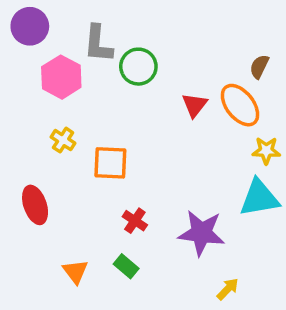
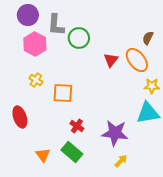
purple circle: (30, 26) -> (28, 15), moved
green rectangle: (126, 266) -> (72, 152), size x1.5
yellow arrow: (228, 289) -> (121, 161), moved

